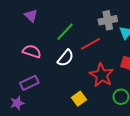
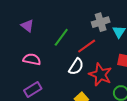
white semicircle: (66, 58) -> (76, 67), moved

